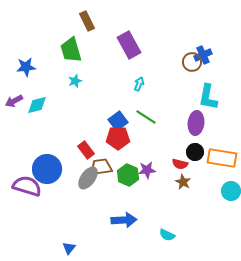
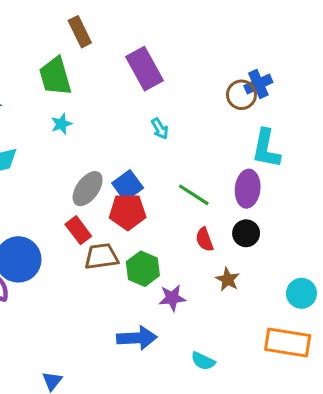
cyan arrow: (139, 84) -> (160, 129), turned 128
green line: (146, 117) -> (194, 195), moved
orange rectangle: (222, 158) -> (288, 343), moved
red semicircle: (180, 164) -> (205, 239), moved, turned 56
purple star: (147, 170) -> (172, 298), moved
gray ellipse: (88, 178) -> (88, 189), moved

